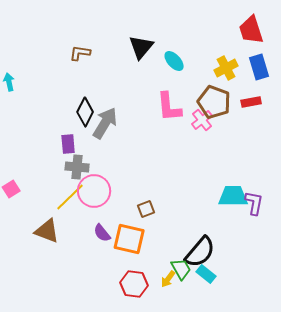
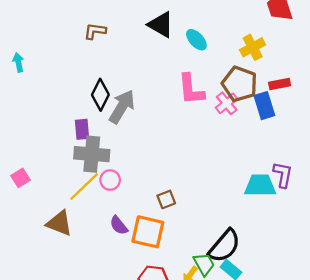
black triangle: (141, 47) -> (161, 25), turned -40
blue rectangle: (259, 67) -> (264, 106), moved
gray cross: (77, 167) -> (92, 154), size x1.4
pink circle: (94, 191) -> (110, 180), size x0.6
purple L-shape: (254, 203) -> (283, 175), moved

